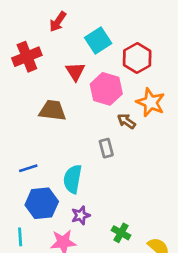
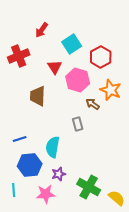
brown trapezoid: (52, 110) -> (38, 96), turned -95
green cross: (121, 233) -> (89, 187), size x1.6

